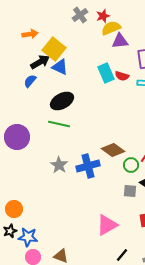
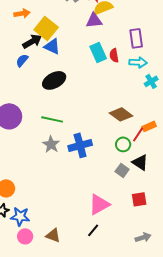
purple triangle: (120, 41) -> (94, 20), moved
red semicircle: (122, 76) -> (114, 55), turned 64
green line: (59, 124) -> (52, 119), moved
brown diamond: (113, 150) -> (121, 114), moved
gray square: (130, 191) -> (122, 170), turned 32
black line: (122, 255) -> (93, 230), moved

